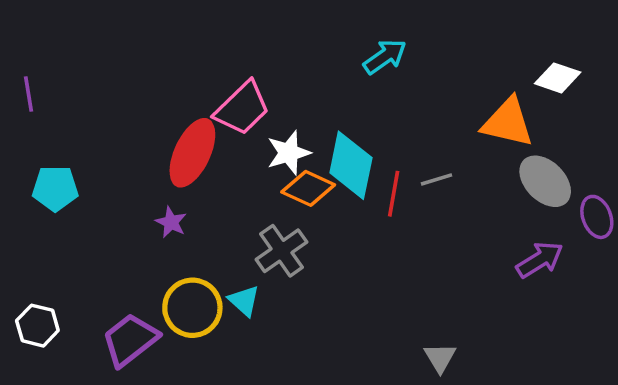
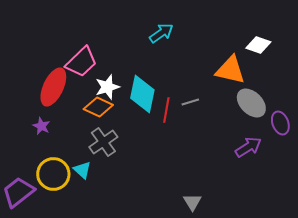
orange diamond: (308, 188) -> (98, 107), moved

